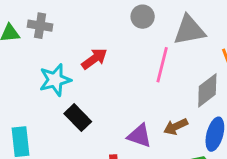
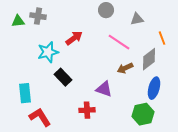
gray triangle: (189, 30) -> (137, 19), size x0.6
pink line: (162, 65) -> (119, 42), turned -70
brown arrow: (176, 127) -> (125, 68), moved

